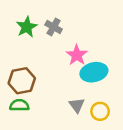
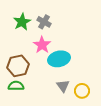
pink star: (77, 55) -> (42, 45), moved
cyan ellipse: (94, 72) -> (59, 59), moved

